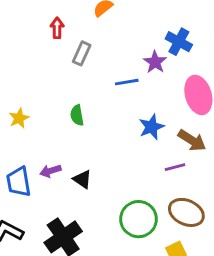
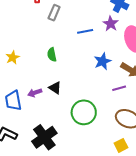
purple star: (155, 62) -> (111, 24), moved
black triangle: (82, 179) -> (55, 88), moved
green circle: (139, 219) -> (84, 112), moved

